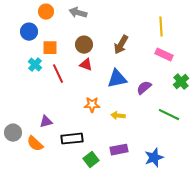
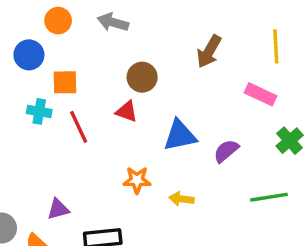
yellow line: (161, 27) -> (276, 46), moved
brown circle: (84, 45) -> (142, 77), moved
brown arrow: (121, 45) -> (209, 51), moved
cyan cross: (35, 65) -> (39, 111), turned -32
green line: (169, 115) -> (269, 197), turned -35

